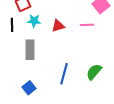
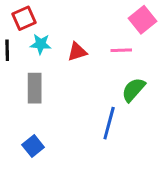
green semicircle: (94, 72) -> (133, 90), moved
blue line: (64, 74) -> (109, 123), moved

